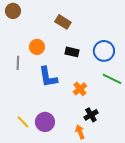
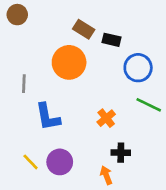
orange circle: (37, 47) -> (69, 62), moved, size x1.6
black rectangle: (72, 52) -> (111, 40), moved
blue L-shape: (48, 77) -> (48, 117), moved
black cross: (91, 115) -> (121, 153), turned 32

